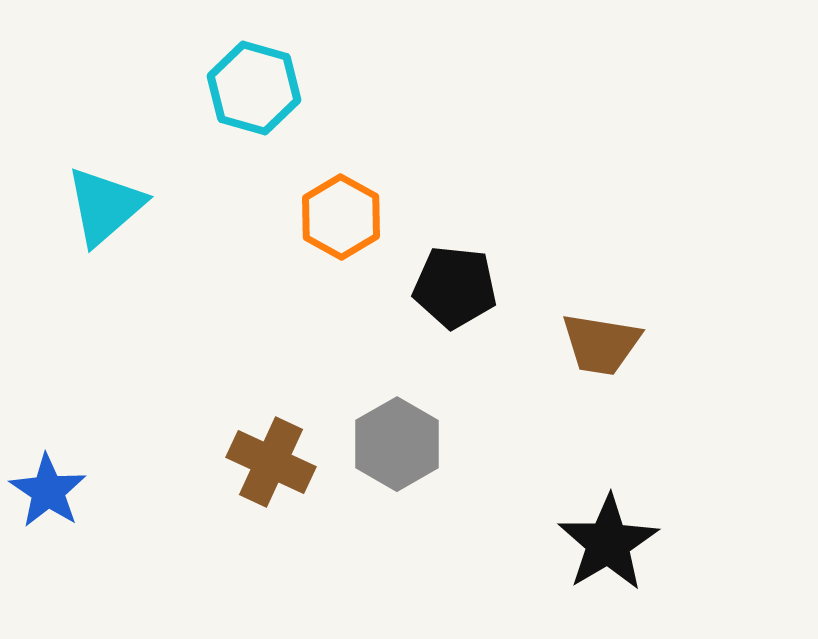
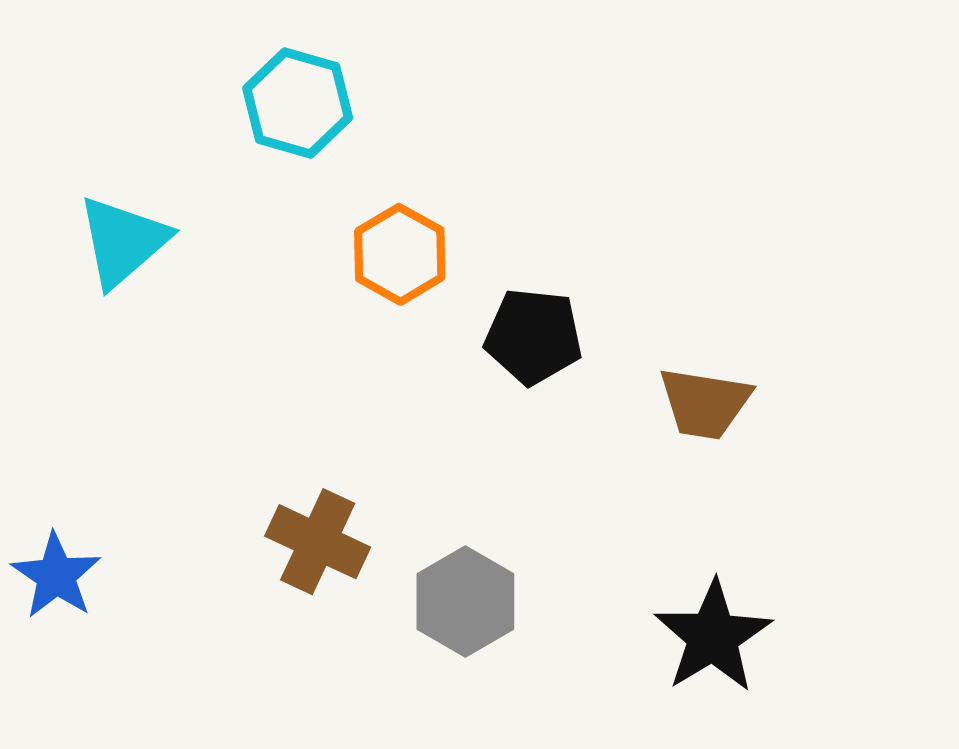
gray hexagon: (397, 444) -> (465, 601), moved

